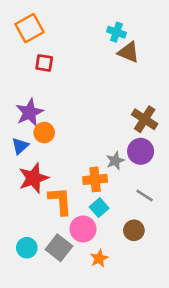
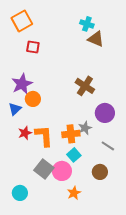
brown cross: (145, 119) -> (85, 86), moved
gray star: (115, 161) -> (85, 128), moved
red star: (33, 178) -> (25, 133), size x0.6
orange L-shape: (60, 201) -> (44, 136), moved
cyan circle: (27, 248) -> (20, 193), moved
gray square: (59, 248) -> (44, 169), moved

